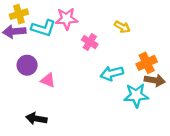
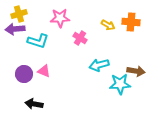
cyan L-shape: (43, 28) -> (38, 41), moved
orange cross: (147, 63) -> (131, 22), moved, turned 30
purple circle: (27, 65) -> (24, 74), moved

